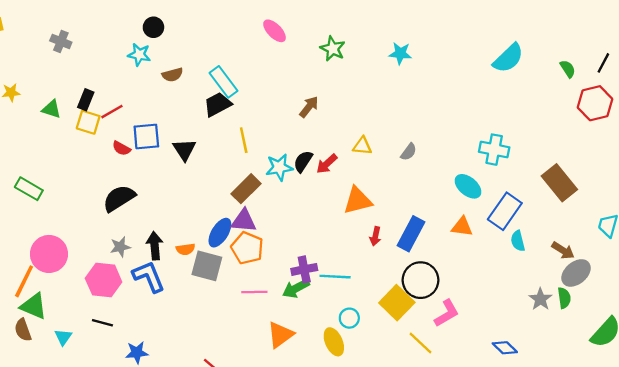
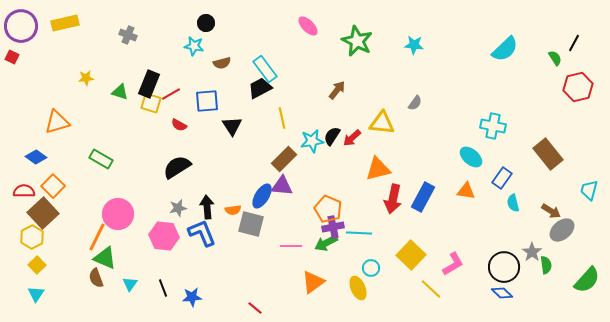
green star: (333, 49) -> (357, 41), size x1.4
black line: (603, 63) -> (574, 43), moved
black rectangle: (86, 100) -> (149, 84), size x1.5
blue square: (146, 136) -> (207, 101), moved
yellow triangle: (362, 146) -> (382, 123), size x1.5
gray semicircle: (409, 152) -> (415, 103), moved
blue rectangle: (505, 211) -> (502, 178), size x0.7
red arrow: (375, 236) -> (393, 199), size x1.8
orange pentagon: (247, 248) -> (328, 209), moved
black circle: (421, 280) -> (504, 267), moved
green semicircle: (564, 298) -> (546, 265), moved
black line: (102, 323) -> (163, 288), moved, turned 54

